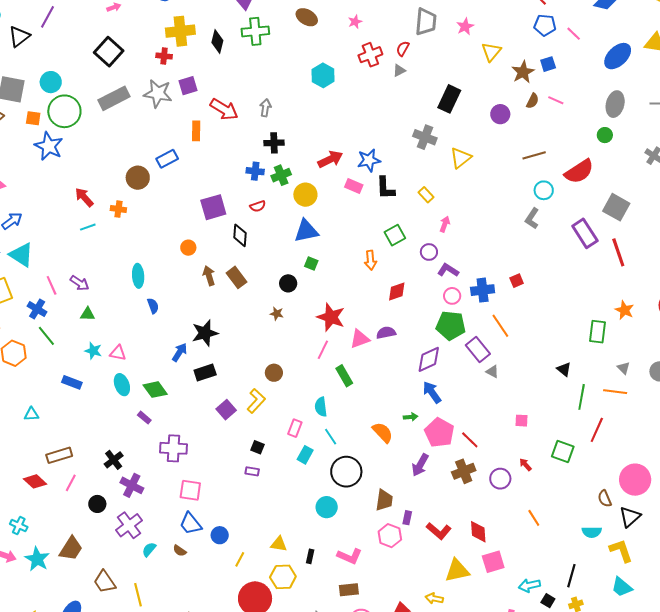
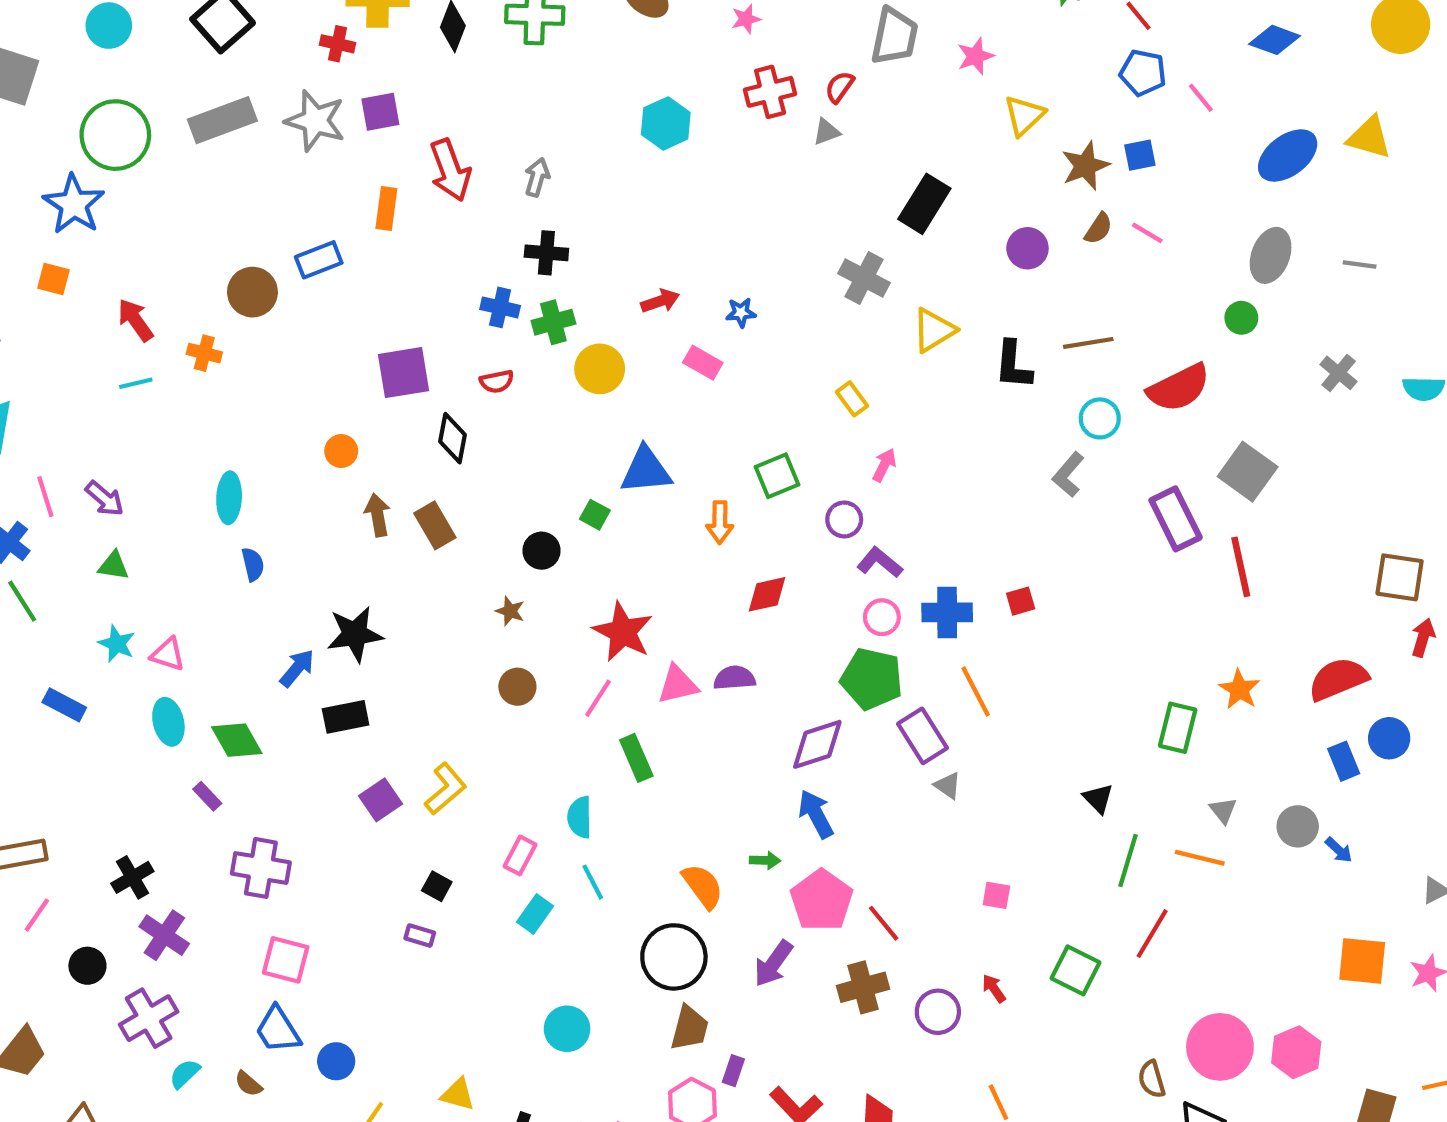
cyan circle: (51, 82) -> (109, 26), moved
red arrow: (224, 109) -> (450, 170), turned 32
orange square: (33, 118) -> (54, 279), moved
red arrow: (330, 159) -> (660, 301), size x0.7
blue star: (369, 160) -> (741, 313), size x0.6
black L-shape: (385, 188) -> (1013, 365), moved
blue triangle: (306, 231) -> (646, 470), moved
brown circle: (274, 373) -> (517, 687), moved
black circle: (346, 472) -> (674, 957), moved

